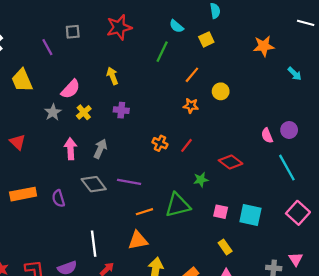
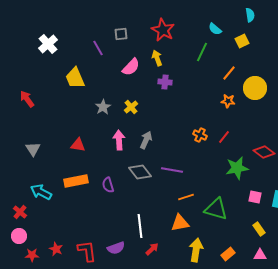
red star: (119, 27) -> (163, 30), turned -30
yellow arrow: (112, 76) -> (157, 58), moved
pink semicircle: (71, 89) -> (131, 67), moved
yellow circle: (221, 91) -> (255, 88), size x1.5
purple cross: (121, 110) -> (165, 82), moved
red triangle: (18, 142) -> (78, 145), moved, turned -35
green star: (201, 180) -> (237, 168), size x1.6
green triangle: (178, 205) -> (216, 209), moved, turned 30

